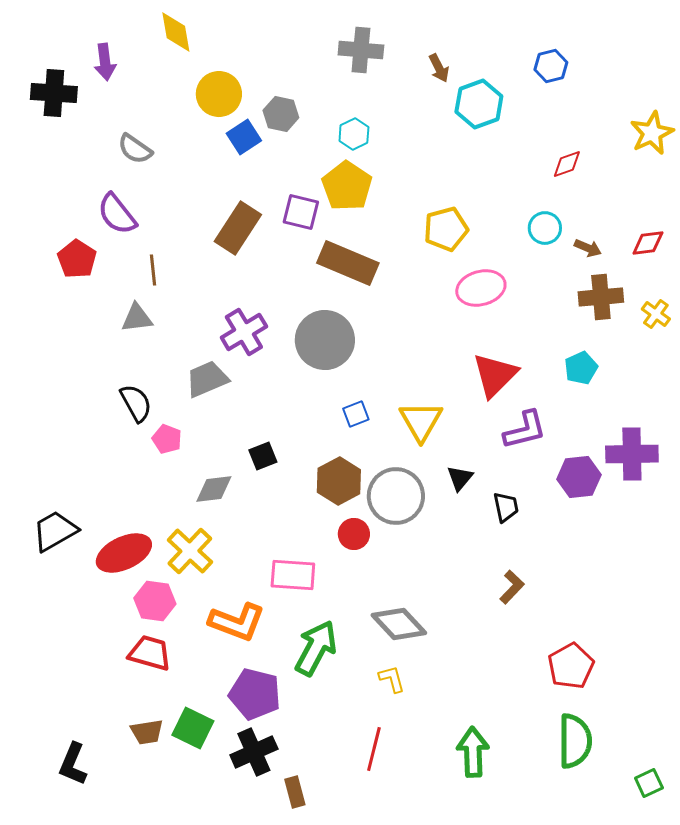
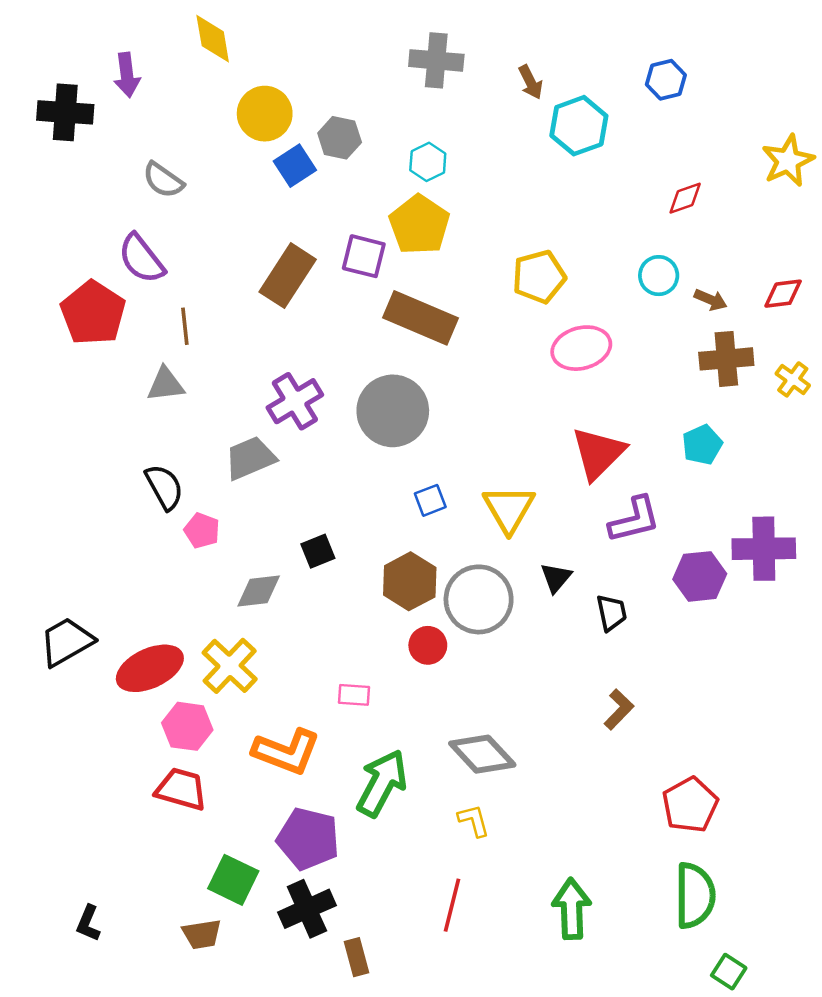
red pentagon: (77, 259) -> (93, 313), size x1.4
pink rectangle: (293, 575) -> (354, 695), size x0.6
brown trapezoid: (147, 732) -> (202, 934), moved
black L-shape: (73, 764) -> (88, 923), size x0.7
green square: (649, 783) -> (729, 972), moved, turned -32

